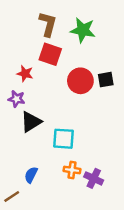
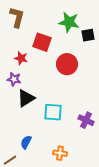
brown L-shape: (48, 24) -> (17, 17), moved
black square: (106, 80) -> (88, 35), moved
orange cross: (72, 170) -> (60, 153), moved
purple cross: (94, 178) -> (86, 120), moved

